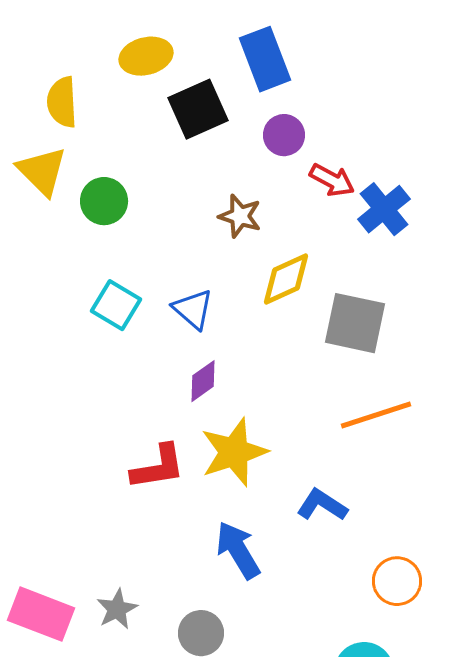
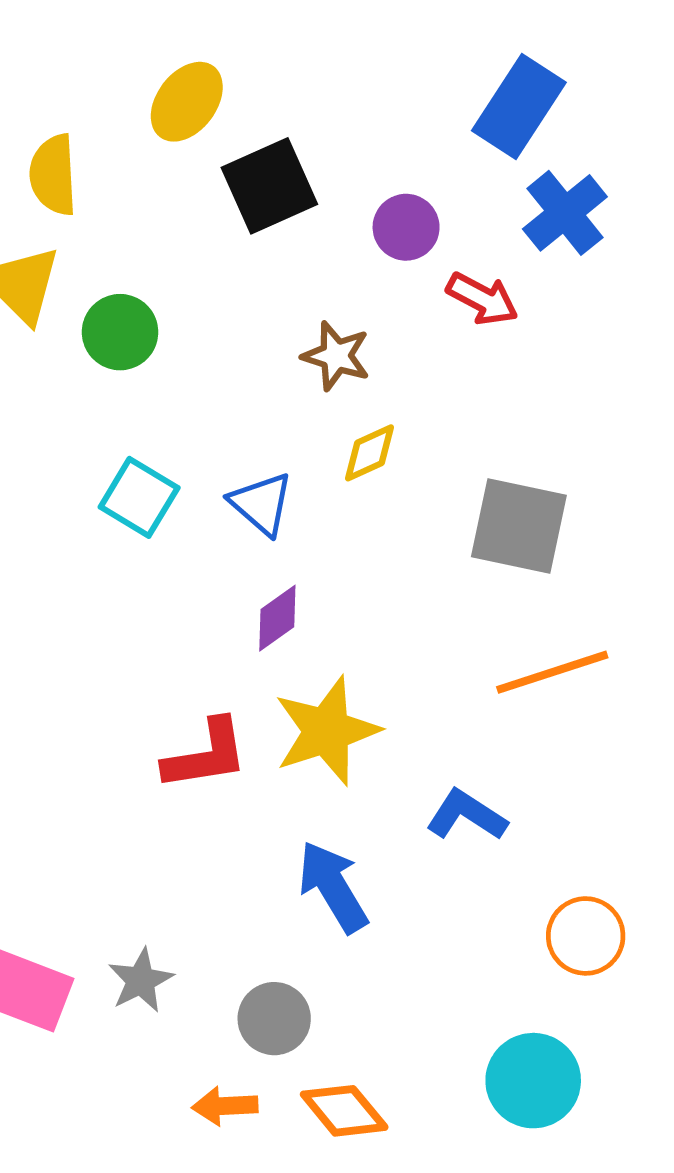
yellow ellipse: (146, 56) -> (187, 102), turned -39
blue rectangle: (265, 59) -> (519, 106), moved, turned 54
blue cross: (384, 209) -> (565, 213), moved
yellow diamond: (286, 279) -> (370, 453), moved, size x0.7

